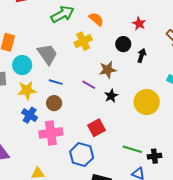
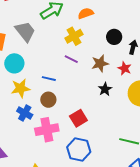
orange semicircle: (96, 19) -> (86, 13), turned -56
red star: (139, 24) -> (125, 68), moved
gray trapezoid: (47, 54) -> (25, 31), moved
purple line: (89, 85) -> (71, 59), moved
red square: (96, 128) -> (78, 118), moved

